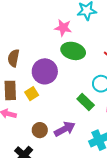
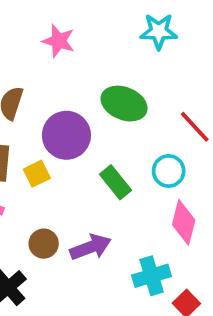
pink star: (63, 28) -> (59, 41), moved
green rectangle: (86, 102) -> (116, 182), moved

